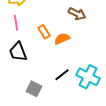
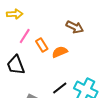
pink line: (16, 23) -> (25, 36), moved, turned 42

